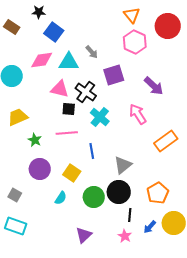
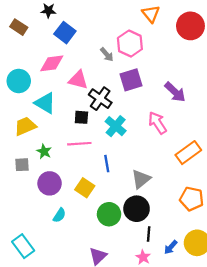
pink hexagon: (135, 42) -> (130, 44), moved
cyan triangle: (69, 62) -> (45, 103), moved, turned 30
pink triangle: (60, 89) -> (78, 80), moved
orange pentagon: (158, 193) -> (192, 199), moved, turned -30
gray square: (15, 195) -> (22, 165), moved, turned -32
cyan semicircle: (61, 198) -> (59, 215), moved
cyan rectangle: (16, 226) -> (23, 246), turned 35

